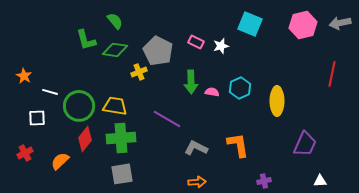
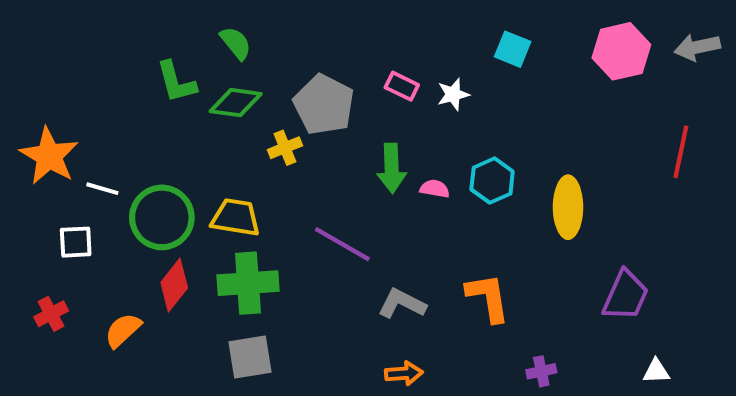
cyan square: (250, 24) -> (513, 49), size x0.7
orange star: (24, 76) -> (49, 156), size x1.8

